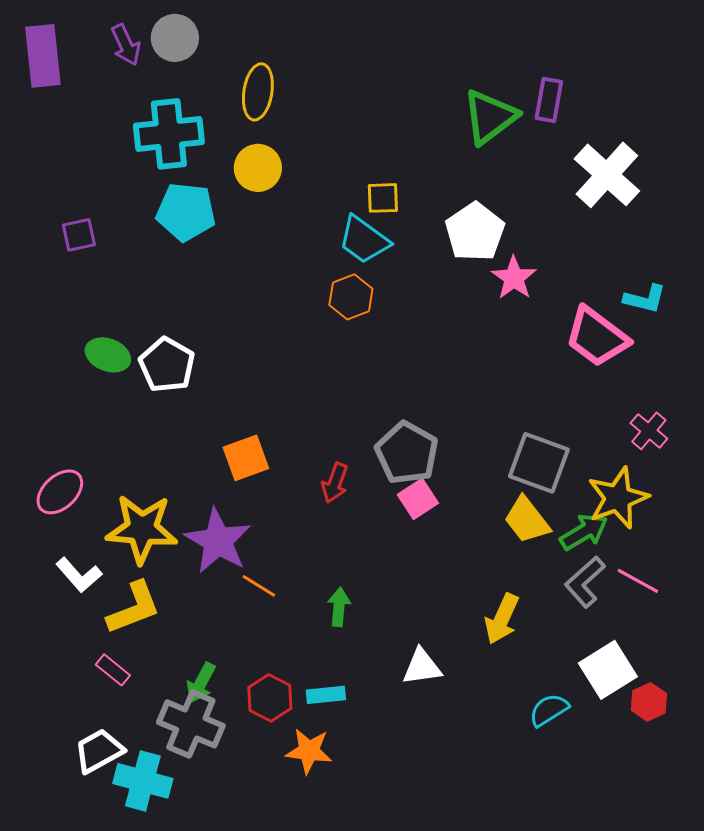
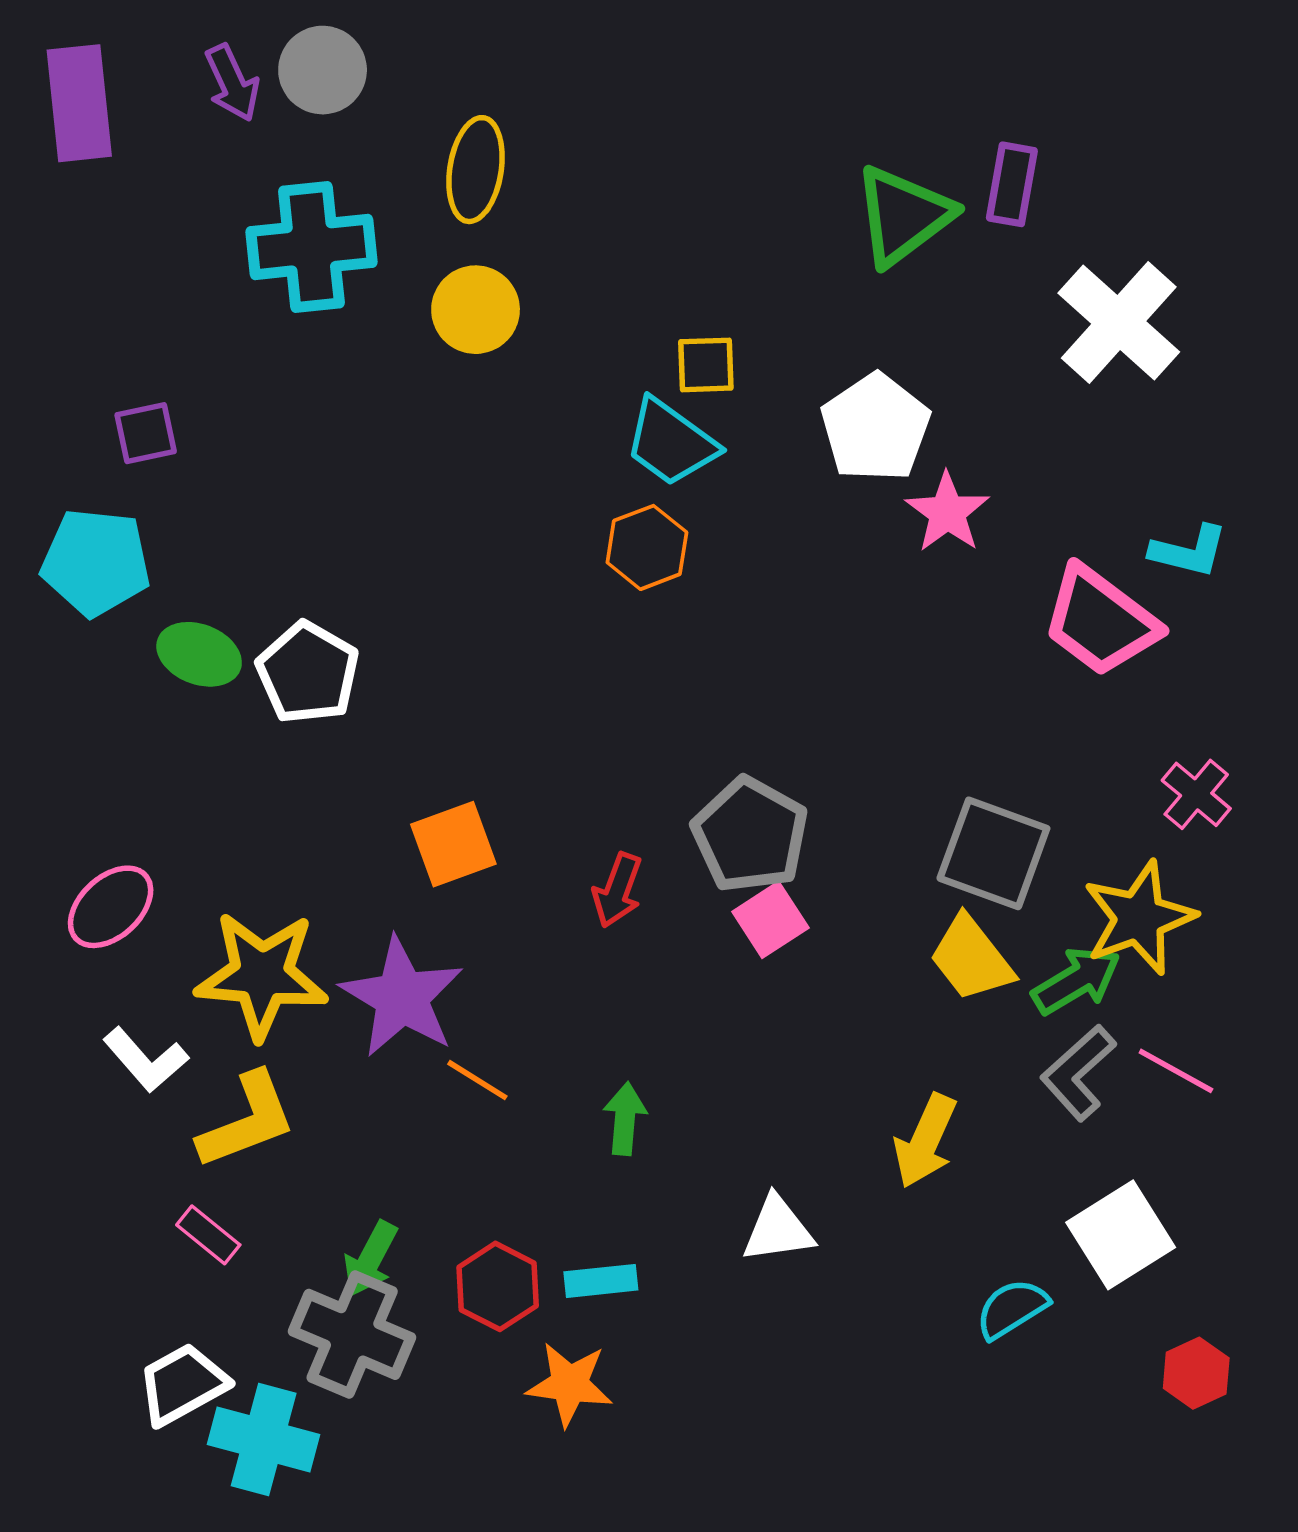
cyan pentagon: (186, 212) -> (96, 562), moved
red hexagon: (649, 702) -> (1196, 1373), moved

